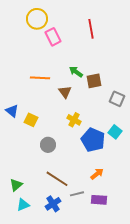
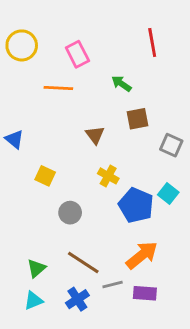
yellow circle: (37, 19) -> (22, 45), moved
red line: (91, 29) -> (152, 43), moved
green arrow: (76, 72) -> (121, 84), moved
orange line: (40, 78) -> (58, 88), moved
blue triangle: (12, 111) -> (14, 139), moved
orange arrow: (97, 174) -> (142, 255), size x1.6
green triangle: (16, 185) -> (36, 268), moved

